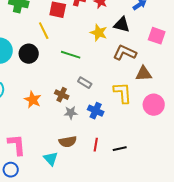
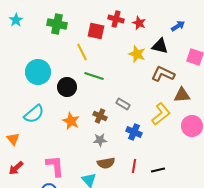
black circle: (29, 54) -> (67, 87), moved
green line: (71, 55) -> (94, 76), moved
yellow L-shape: (123, 93) -> (161, 114), turned 55
gray star: (71, 113) -> (100, 140), moved

